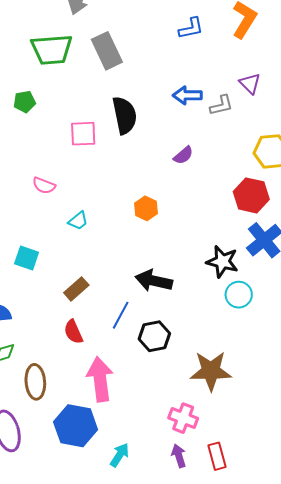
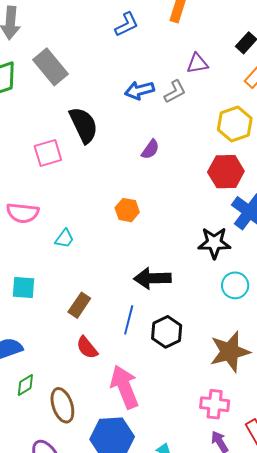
purple triangle: (250, 84) -> (197, 63), turned -40
pink semicircle: (44, 186) -> (23, 213), size x1.4
cyan circle: (239, 295) -> (235, 285), moved

